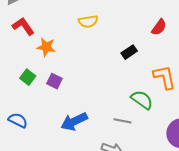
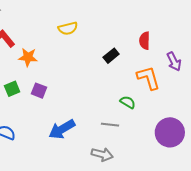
red semicircle: (159, 27) -> (145, 41), moved, turned 150
green square: (28, 77) -> (12, 89), turned 35
green semicircle: (142, 100) -> (128, 102), size x0.7

